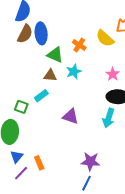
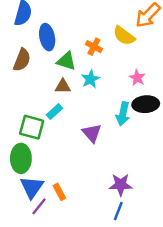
brown semicircle: (25, 34) -> (22, 60), moved
green square: (21, 107) -> (32, 127), size x1.5
purple triangle: (71, 116) -> (92, 133), turned 36
cyan arrow: (109, 118) -> (123, 114), moved
blue triangle: (17, 157) -> (32, 187), size x1.5

